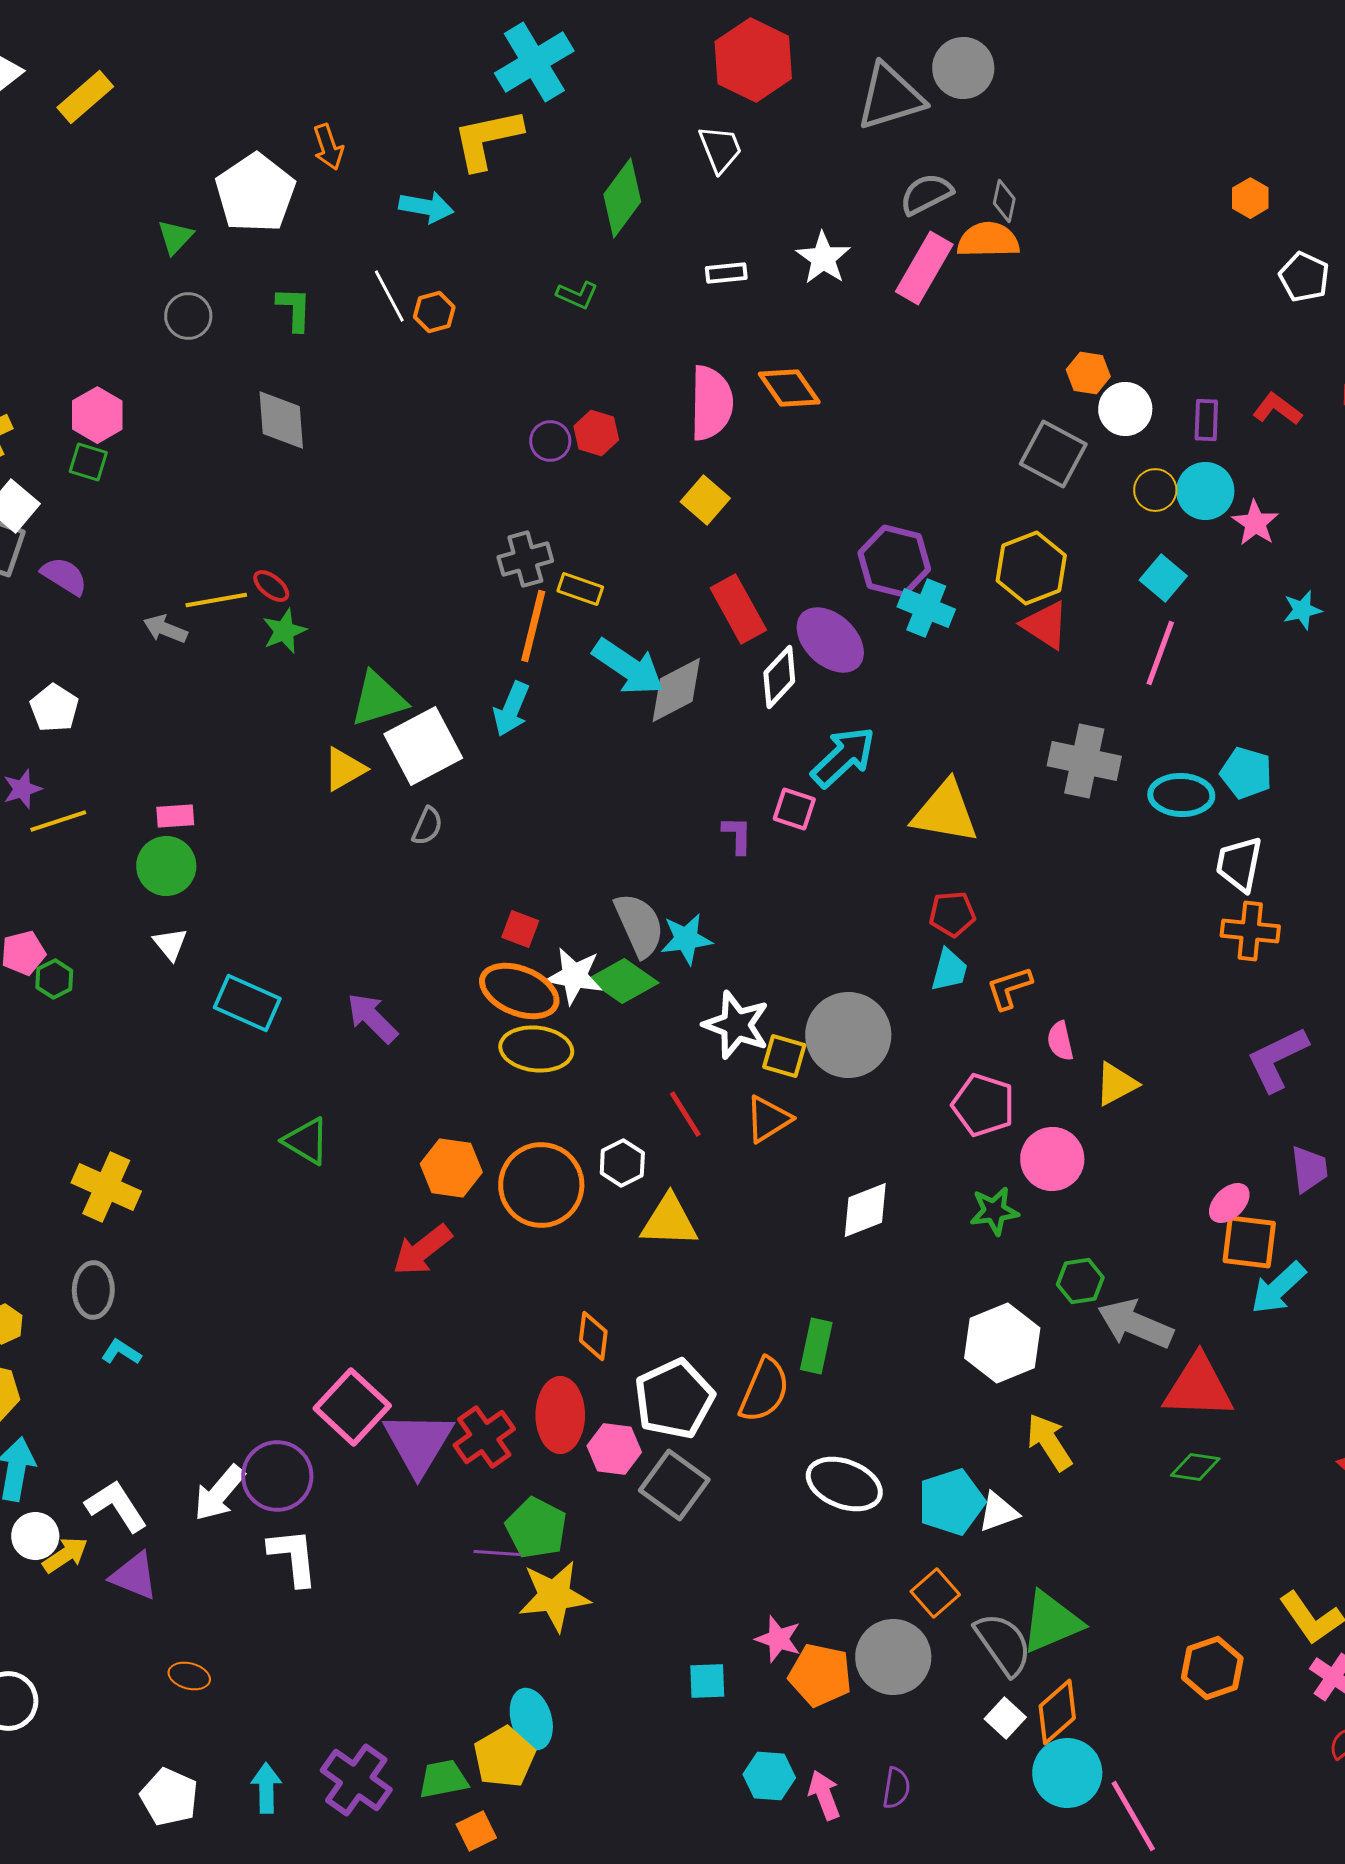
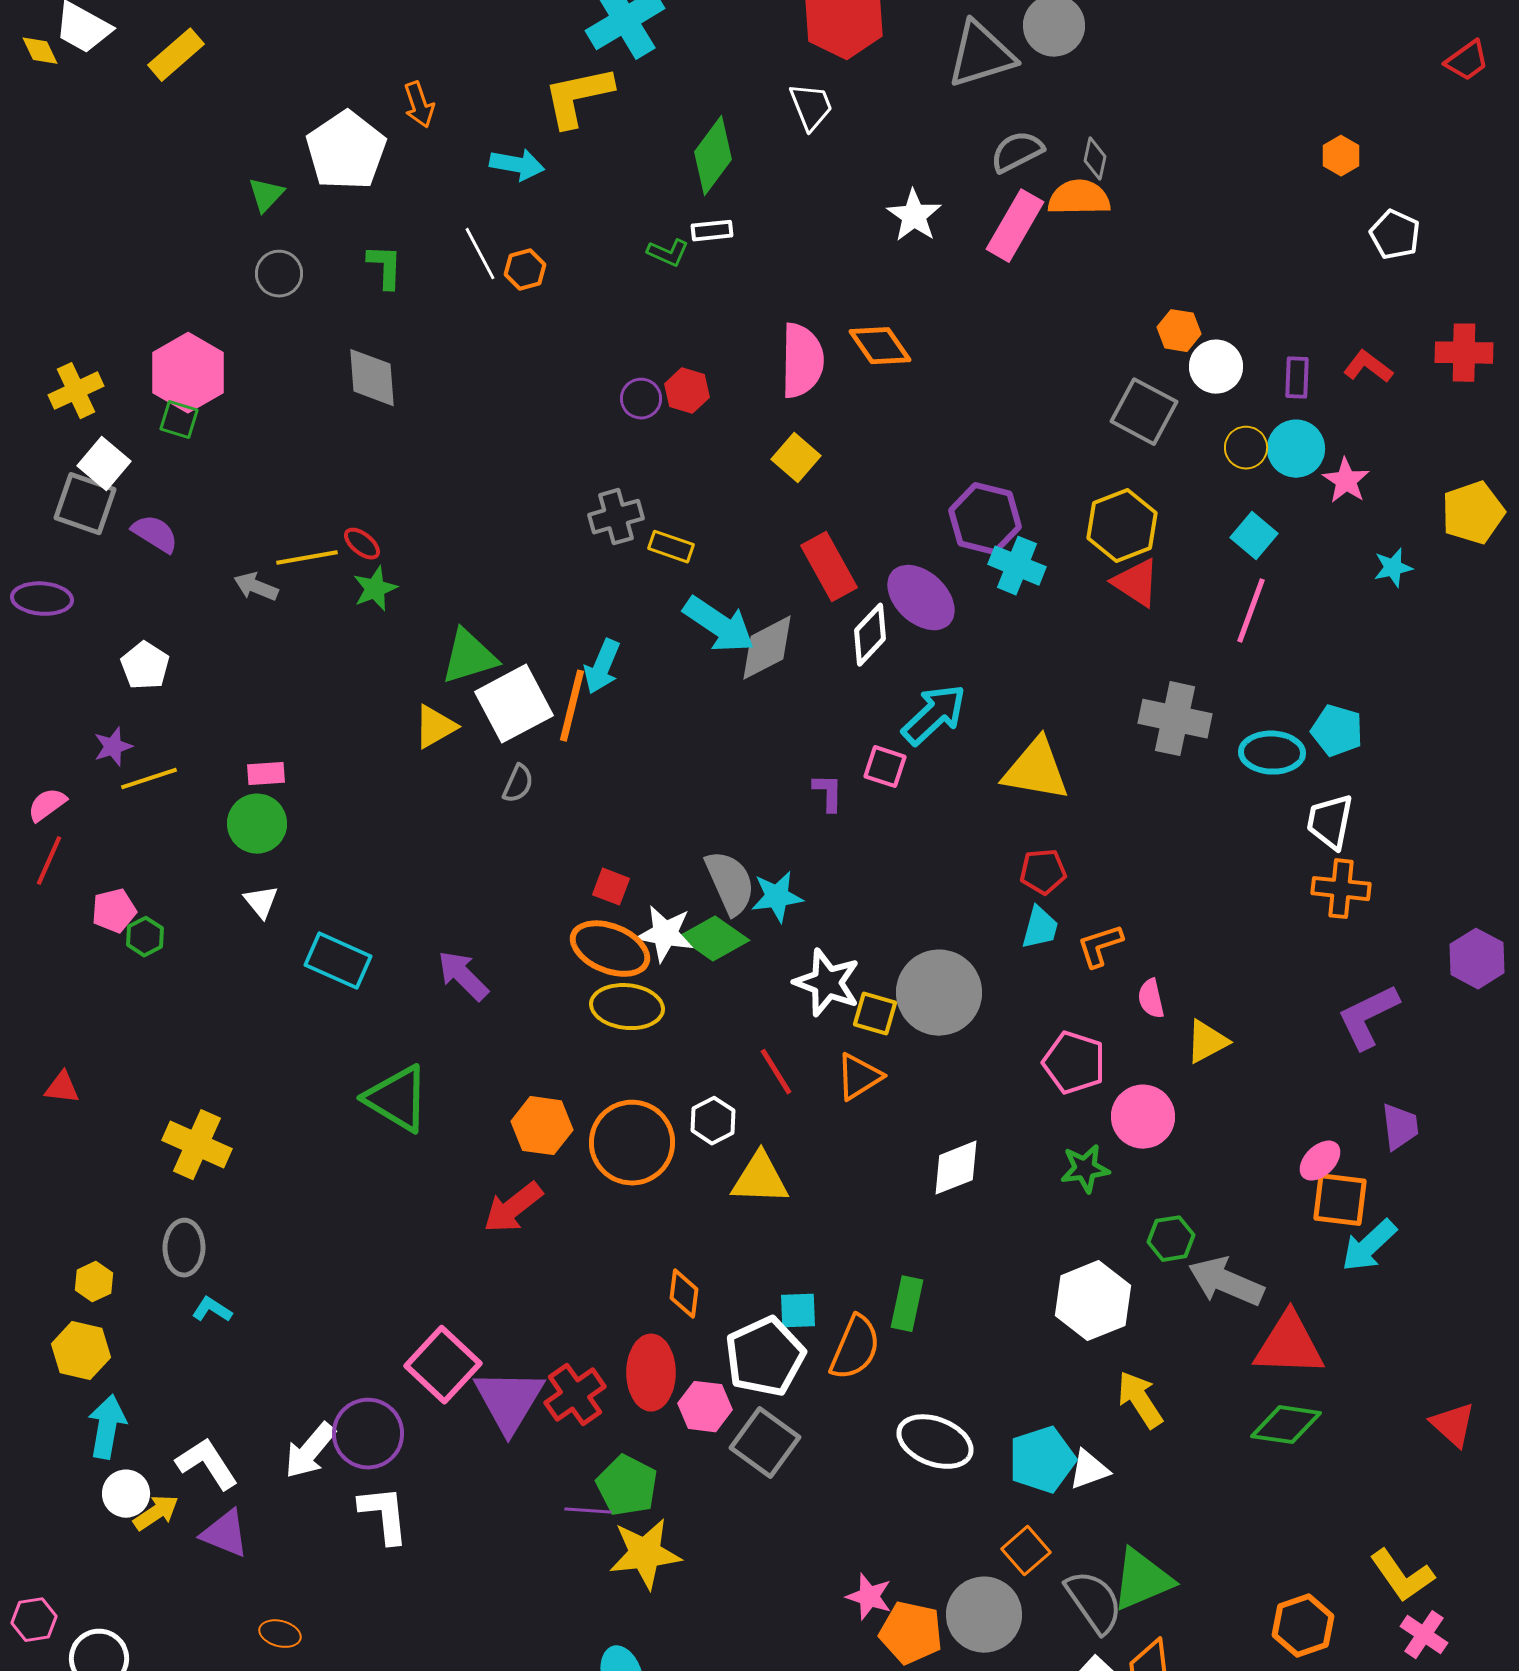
white rectangle: (726, 273) -> (712, 231), moved
pink hexagon: (97, 415) -> (188, 373), size x1.4
orange line: (533, 626) -> (572, 706), moved
green triangle: (306, 1141) -> (397, 1099), size x1.4
green diamond: (1195, 1467) -> (1286, 1425), size x1.4
cyan square: (707, 1681) -> (798, 1311), moved

